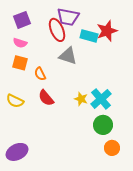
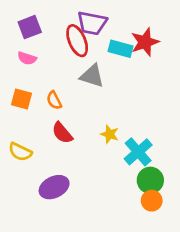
orange square: (20, 63) -> (22, 99), moved
cyan cross: (101, 99) -> (138, 152), moved
yellow semicircle: (15, 101) -> (20, 152), moved
green circle: (103, 125) -> (150, 180), moved
purple ellipse: (17, 152) -> (54, 187), moved

